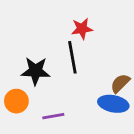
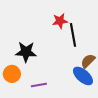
black line: (72, 57) -> (73, 35), moved
blue ellipse: (113, 104) -> (83, 76), turned 30

